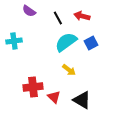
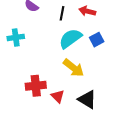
black line: (58, 18) -> (62, 13), turned 40
yellow arrow: (69, 70) -> (74, 68), size x1.5

